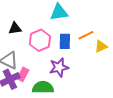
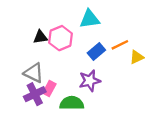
pink hexagon: (40, 40) -> (61, 38), moved
blue rectangle: (65, 41) -> (96, 52), turned 49

